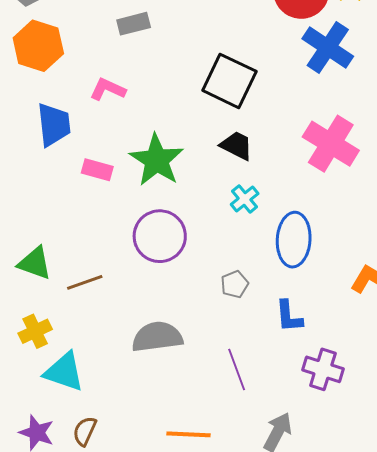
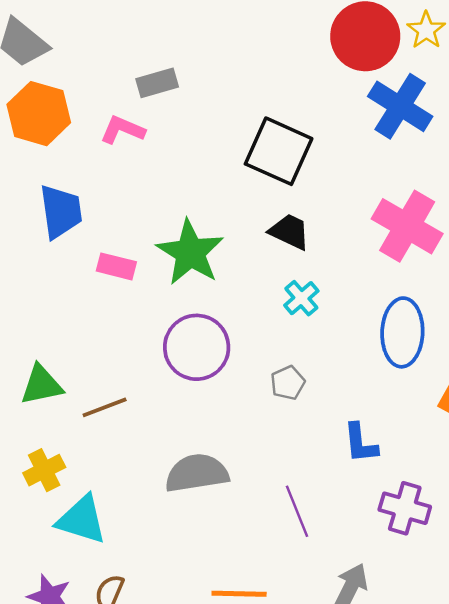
pink L-shape: (108, 89) -> (123, 130), moved
blue ellipse: (294, 240) -> (402, 332), moved
green triangle: (35, 263) -> (41, 385), turned -30
gray pentagon: (235, 284) -> (288, 383), moved

